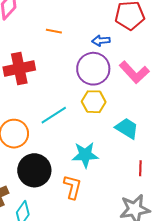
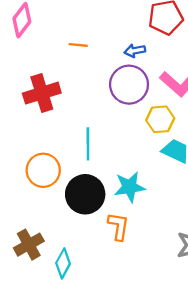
yellow hexagon: (94, 102) -> (160, 119), moved
cyan line: (54, 115) -> (88, 144), turned -52
black circle: (34, 170) -> (85, 194), moved

